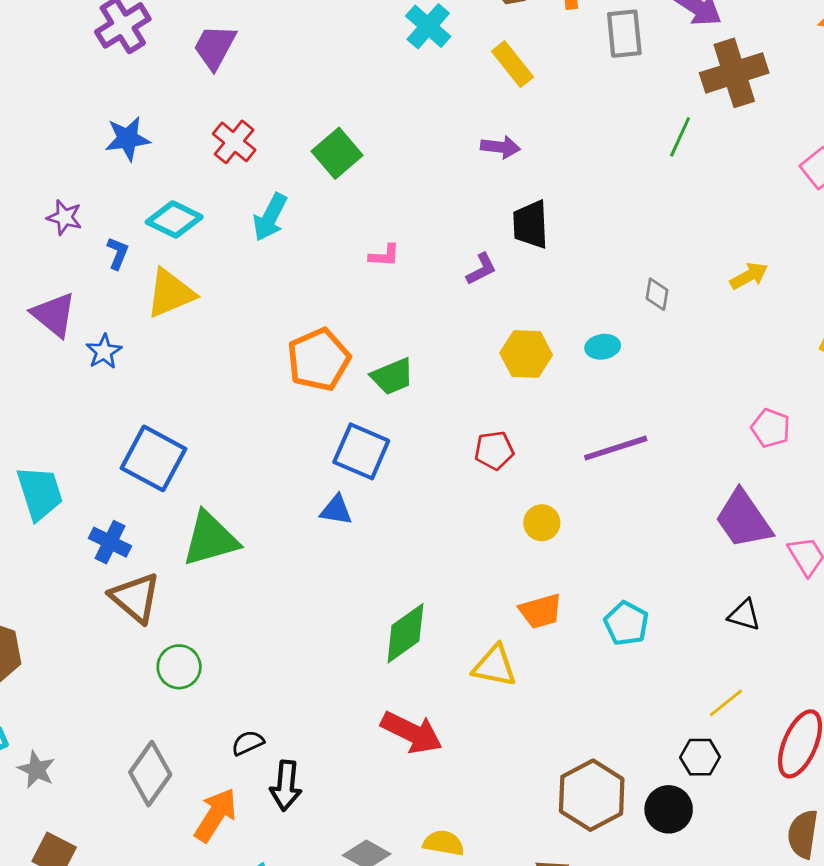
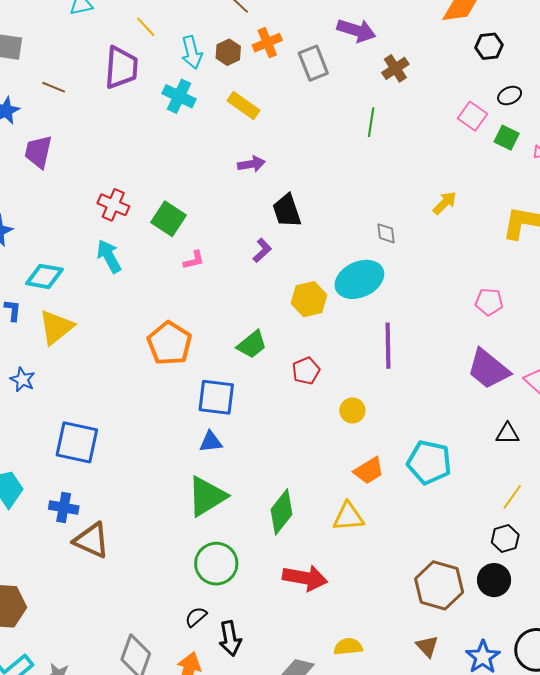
brown cross: (734, 73) -> (395, 68), size x0.6
red cross: (234, 142) -> (113, 205), moved
green square: (337, 153) -> (168, 219), moved
cyan arrow: (270, 217) -> (109, 256), turned 140
cyan ellipse: (603, 347) -> (359, 279), size x2.0
green trapezoid: (392, 376) -> (252, 344), moved
purple line: (616, 448) -> (388, 346), turned -57
green triangle: (210, 539) -> (207, 496), moved
cyan pentagon: (626, 623) -> (429, 462), size x1.4
green circle: (179, 667) -> (216, 564), moved, size x1.4

